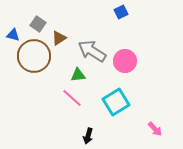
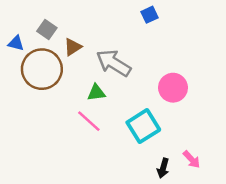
pink circle: (125, 61) -> (173, 88), moved
black arrow: (88, 136) -> (163, 168), moved

